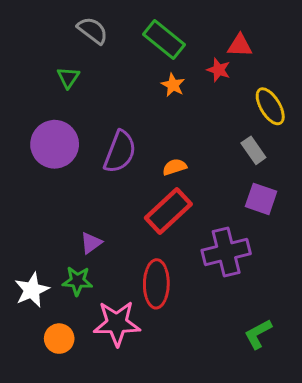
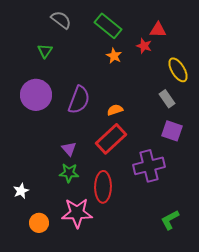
purple triangle: (91, 243) -> (69, 149), moved, turned -35
green star: (77, 281) -> (69, 173), moved
white star: (32, 290) -> (21, 191), size x0.7

